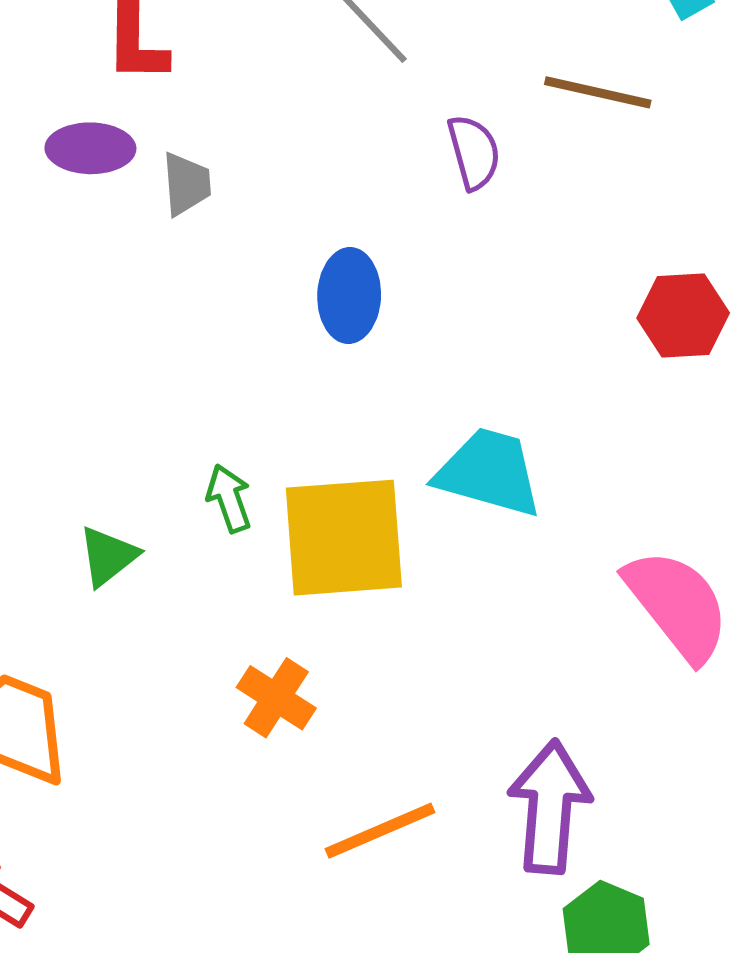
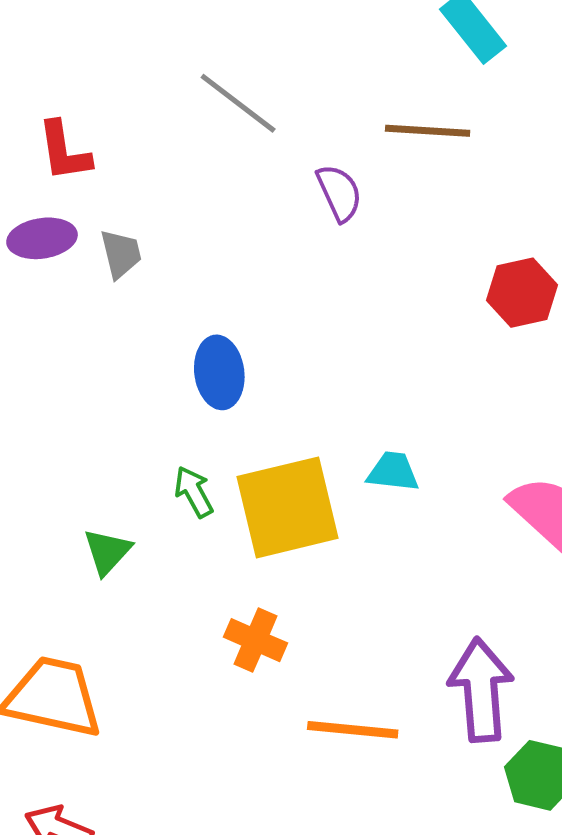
blue ellipse: (349, 296) -> (219, 372), moved
cyan trapezoid: (489, 472) -> (393, 472), moved, size x0.6
orange line: (380, 831) -> (353, 730), turned 38

